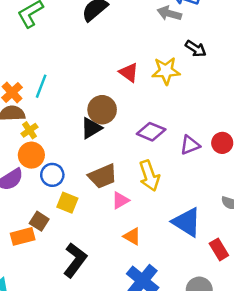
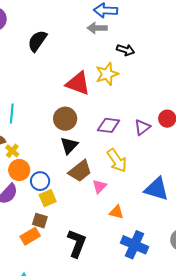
red triangle: (129, 72) -> (78, 83), size x1.5
black triangle: (91, 128) -> (69, 145), moved
yellow square: (67, 203) -> (48, 198), moved, turned -30

